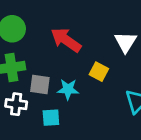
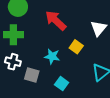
gray square: (40, 85) -> (32, 75), moved
cyan square: (51, 118) -> (62, 84), moved, turned 32

